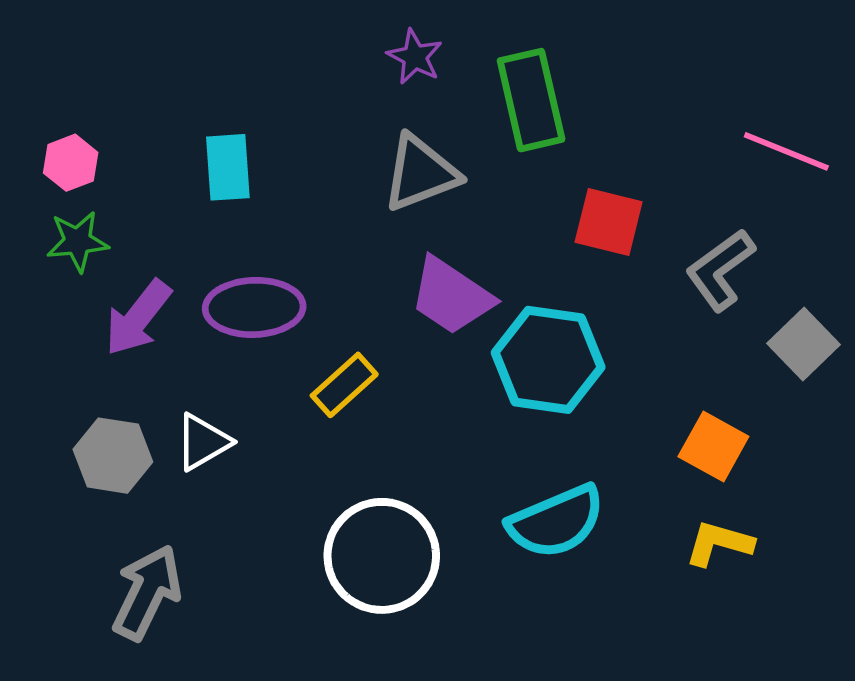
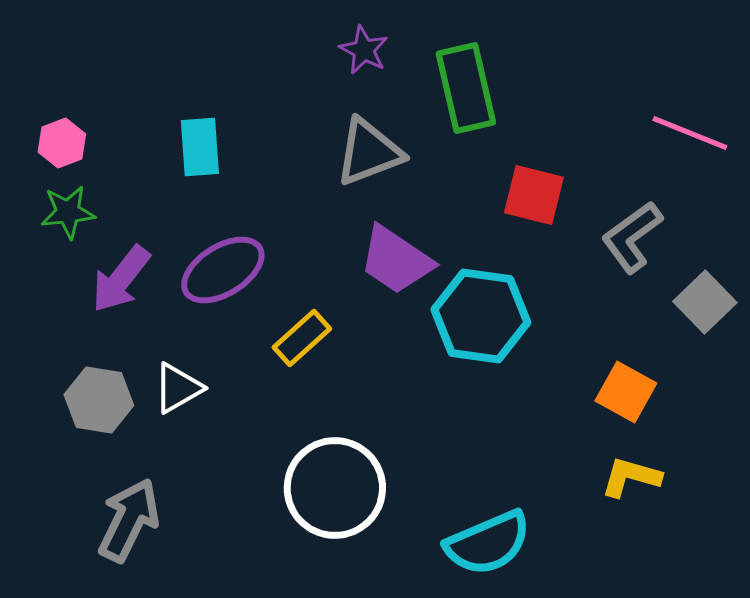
purple ellipse: (254, 307) -> (223, 270), turned -30
cyan semicircle: (556, 522) -> (488, 543), moved

